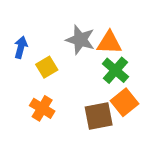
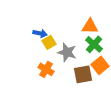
gray star: (80, 40) -> (67, 52), moved
blue arrow: (21, 47) -> (40, 33), moved, turned 88

